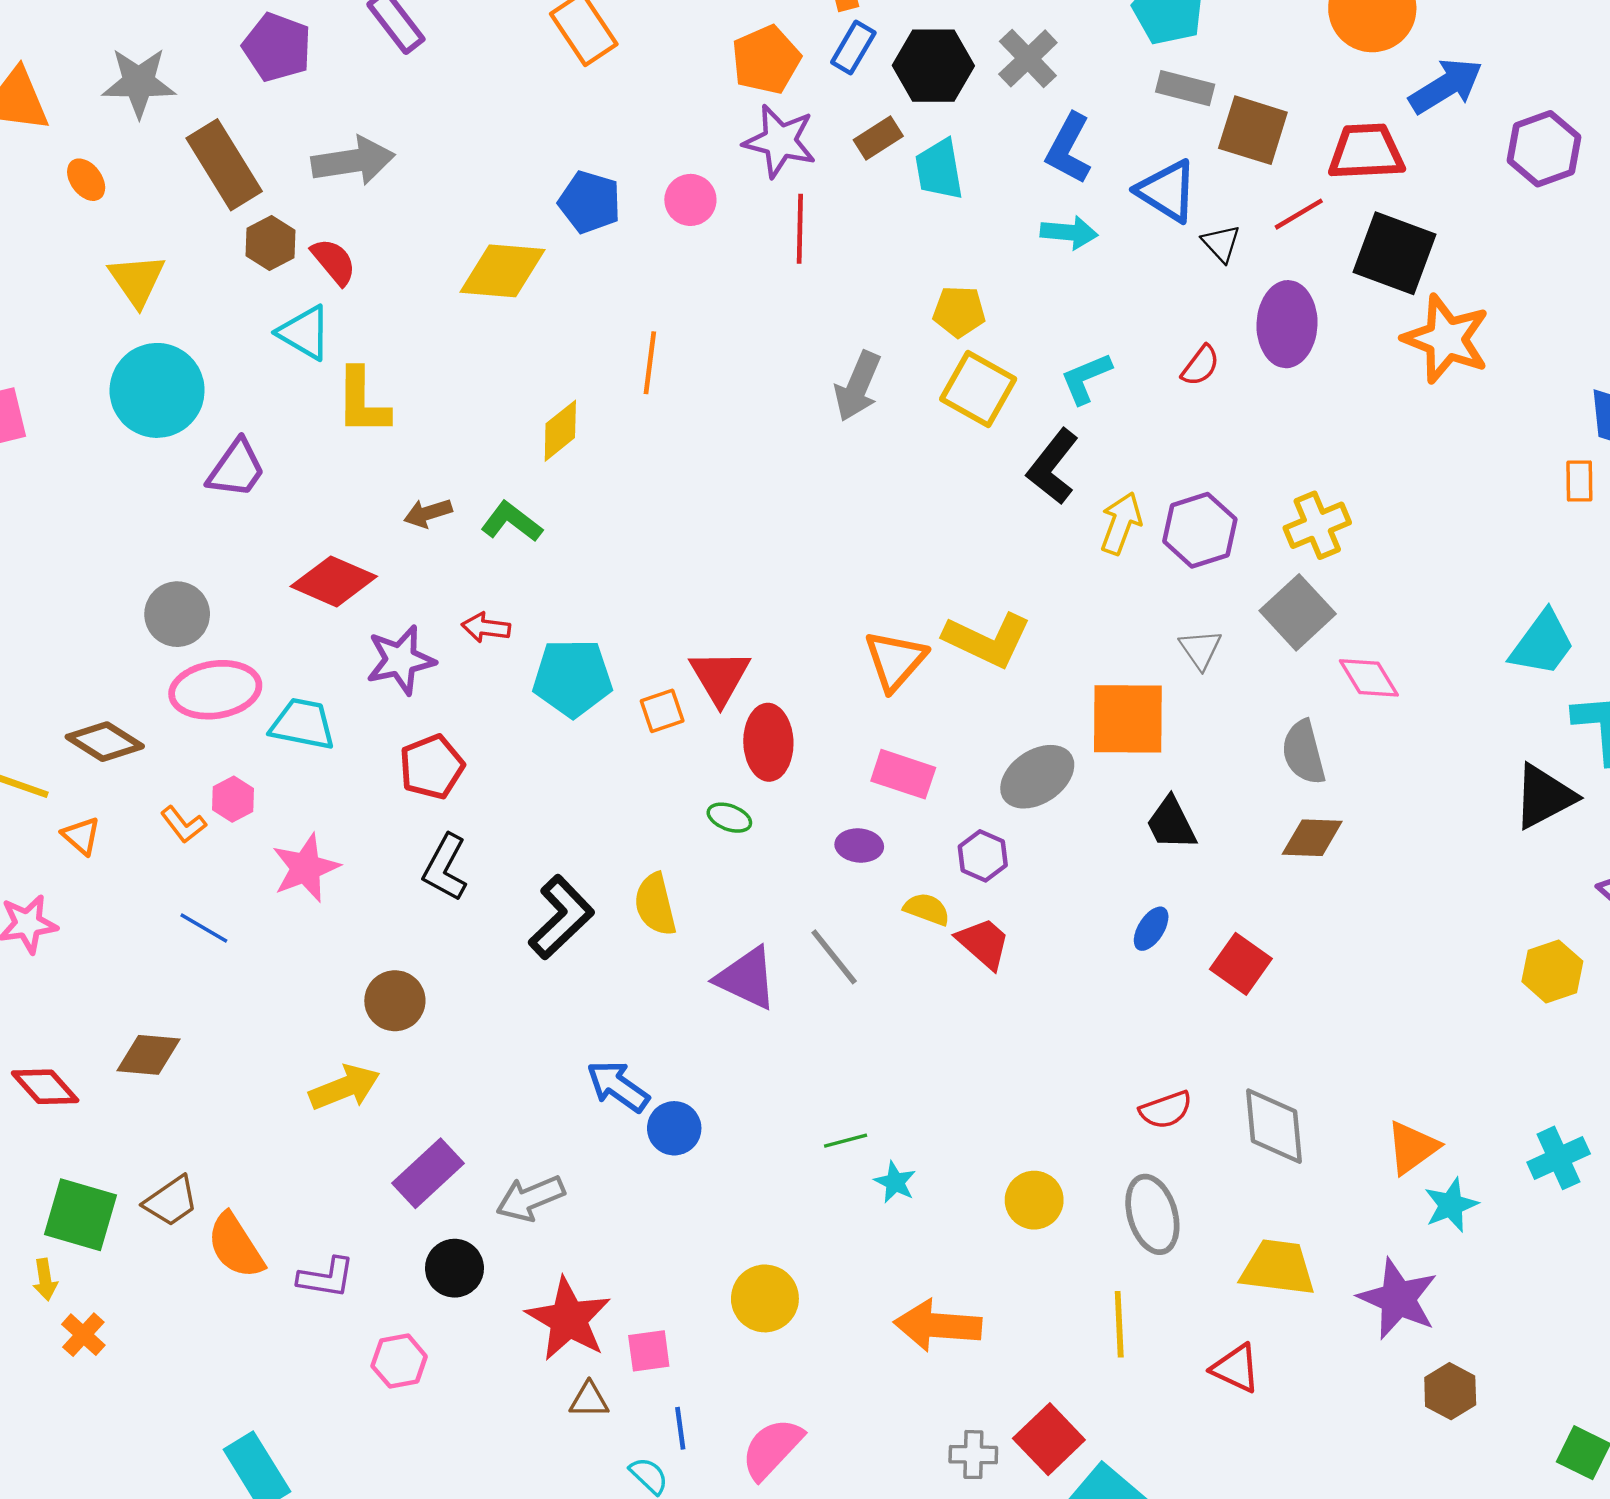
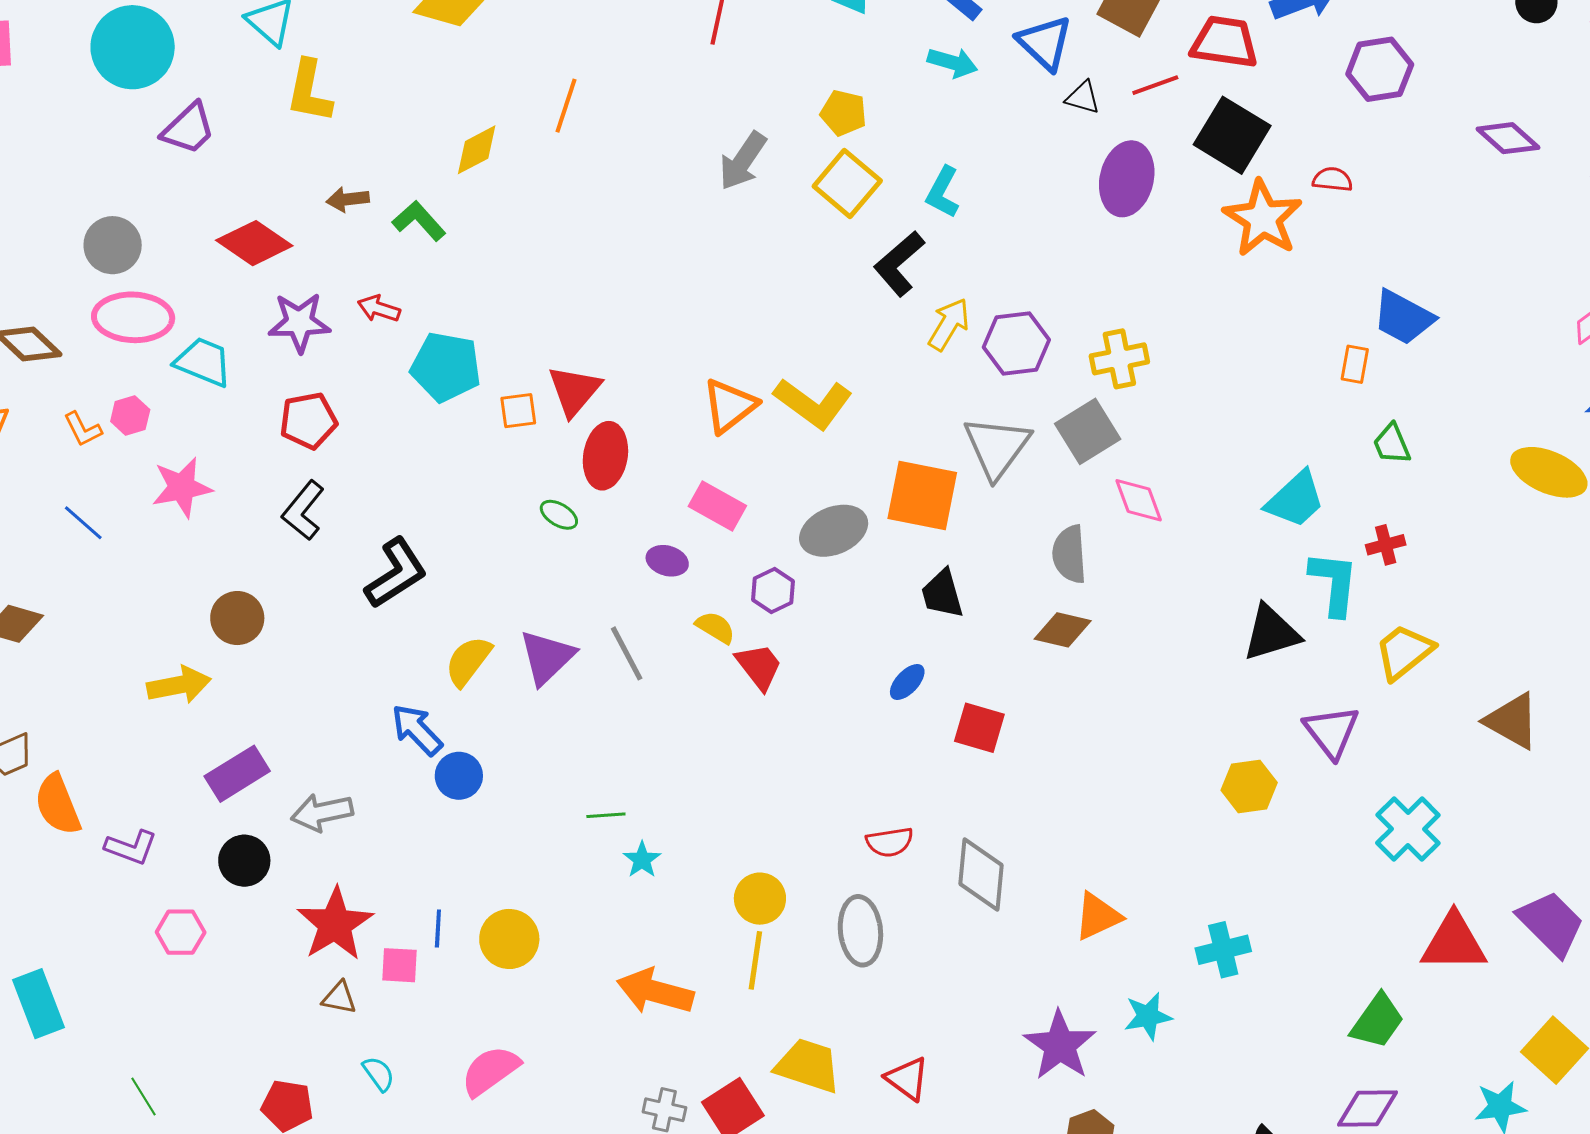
black triangle: (1221, 243) -> (1083, 98), turned -42
red semicircle: (1200, 366) -> (1333, 179), moved, turned -132
cyan L-shape: (1086, 378) -> (943, 192), turned -50
gray triangle: (1200, 649) -> (997, 447), size x1.8
yellow semicircle: (655, 904) -> (468, 661), moved, turned 40
red square: (1241, 964) -> (979, 728), turned -30
purple triangle: (747, 978) -> (547, 657), turned 40
cyan star: (1451, 1205) -> (1148, 1016), moved
yellow trapezoid: (1278, 1268) -> (808, 1066), moved
yellow line: (1119, 1324) -> (755, 960), moved
blue line: (680, 1428) -> (438, 928), moved

